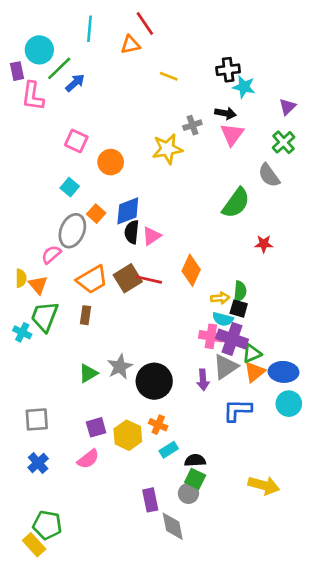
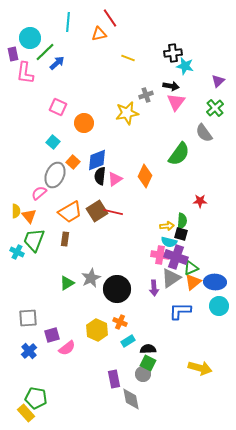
red star: (264, 244) -> (200, 201), moved
orange diamond: (191, 270) -> (145, 176), moved
purple square: (96, 427) -> (52, 335), moved

